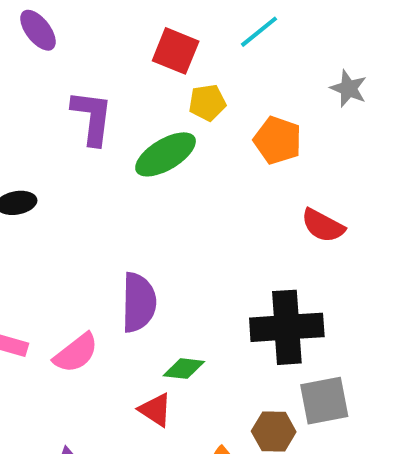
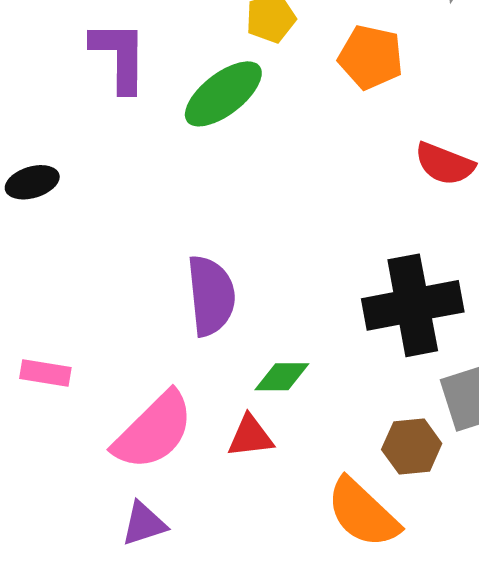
pink semicircle: (76, 353) -> (153, 431), moved, size x1.4
red triangle: (155, 410) -> (250, 436), turned -33

